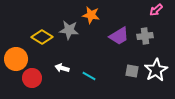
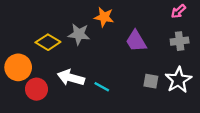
purple trapezoid: (119, 36) -> (136, 41), turned 90
gray cross: (145, 36) -> (180, 41), moved
white arrow: (62, 68) -> (71, 78), size x1.6

